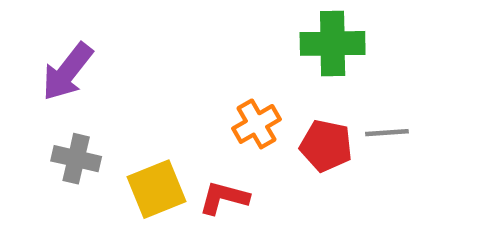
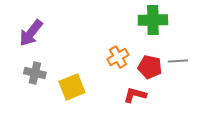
red L-shape: (224, 198) -> (135, 95), moved

